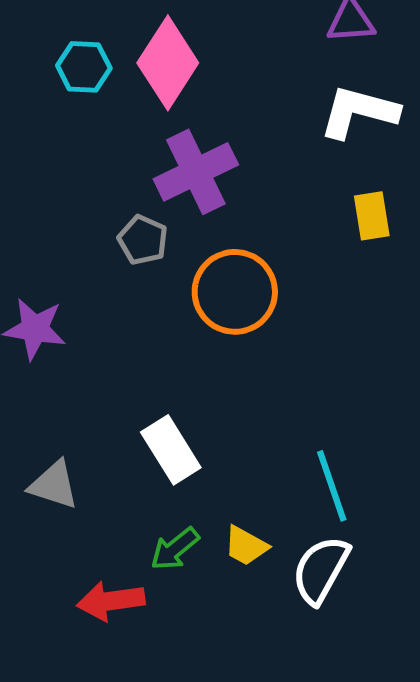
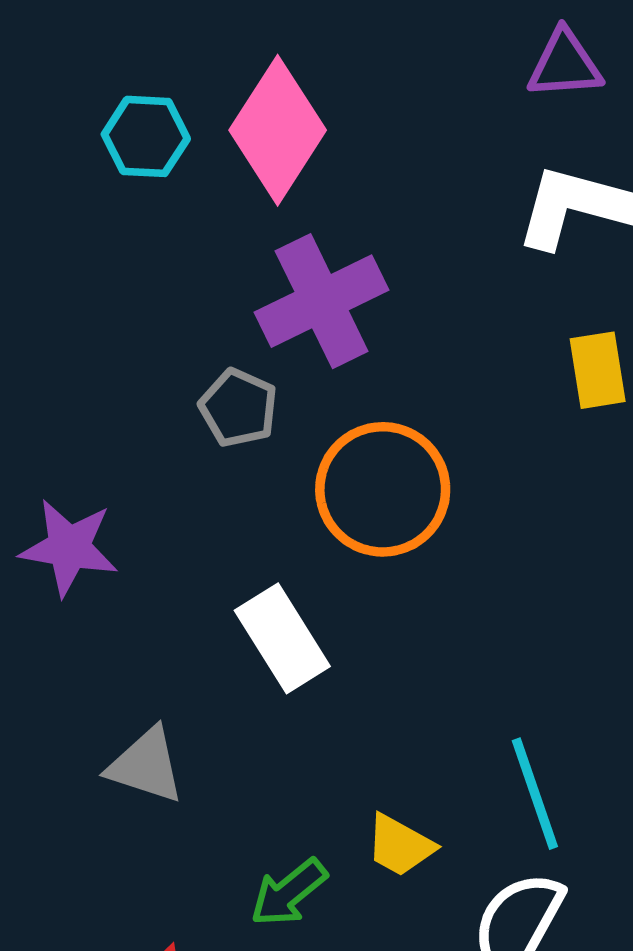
white rectangle: (171, 450) -> (282, 638), moved
gray triangle: (54, 485) -> (146, 765), moved
yellow trapezoid: (246, 546) -> (400, 845), moved

